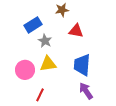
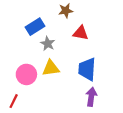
purple arrow: (86, 91) -> (91, 97), turned 42
red line: (40, 95) -> (14, 101), moved

